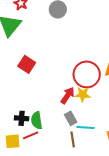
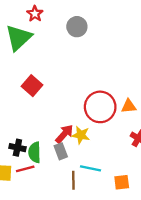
yellow star: (83, 94) -> (81, 135), moved
red arrow: (68, 95) -> (64, 134), moved
gray rectangle: (71, 118) -> (61, 151), moved

